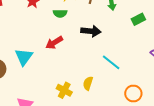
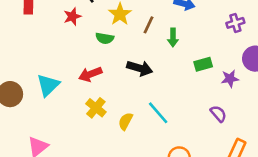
yellow semicircle: (88, 83) -> (125, 121), moved
yellow cross: (64, 90) -> (96, 108), moved

